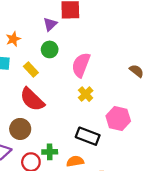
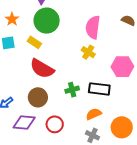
green circle: (50, 49) -> (47, 21), size x1.6
pink semicircle: (81, 65) -> (93, 27), moved
green cross: (50, 152) -> (72, 90), moved

